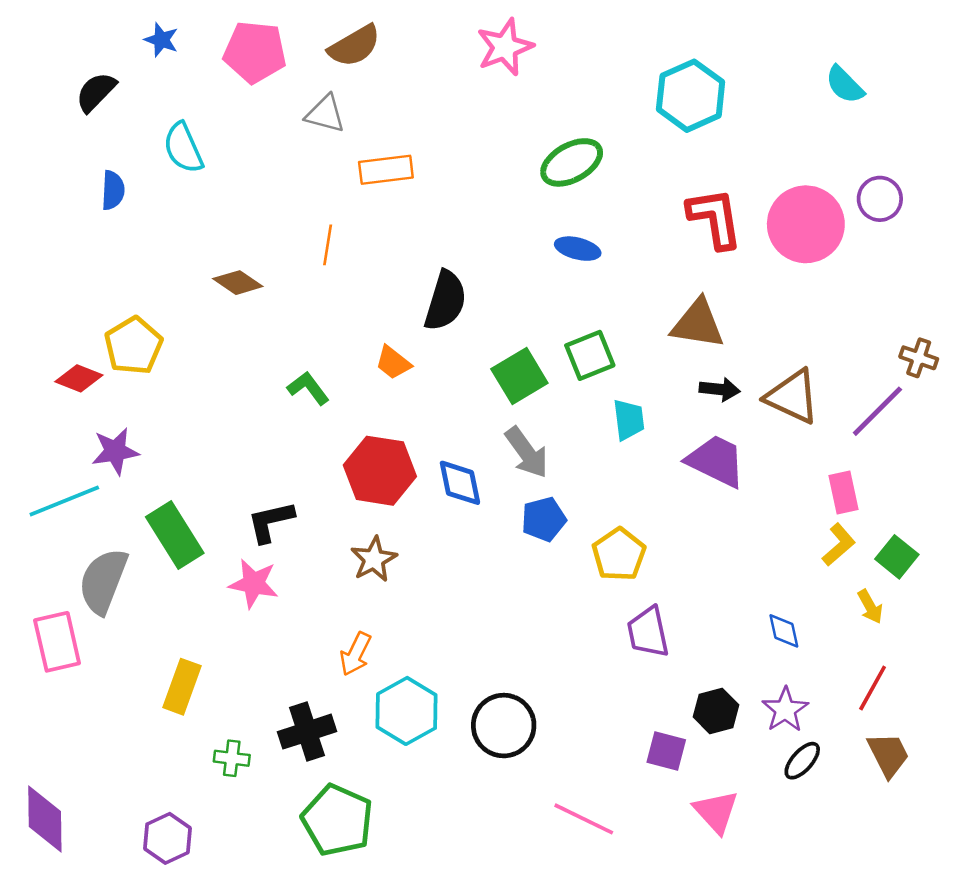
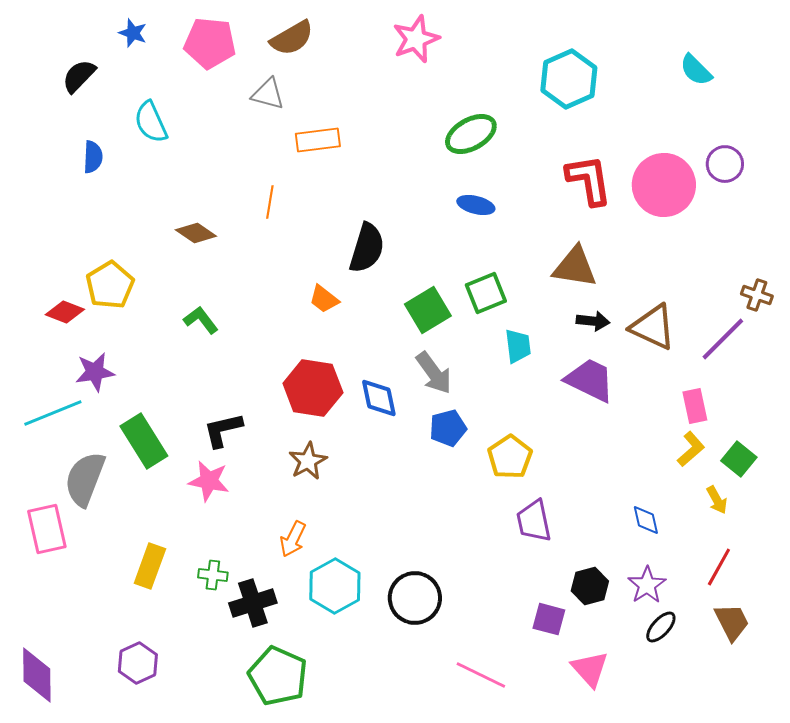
green L-shape: (308, 388) -> (201, 320), moved
green cross: (232, 758) -> (213, 575), moved
purple hexagon: (167, 838) -> (138, 663), moved

